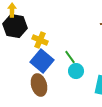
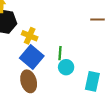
green line: (70, 57) -> (60, 53), turned 40

